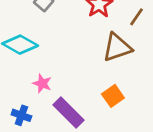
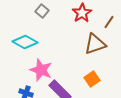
pink star: (42, 83) -> (41, 70), size x1.6

